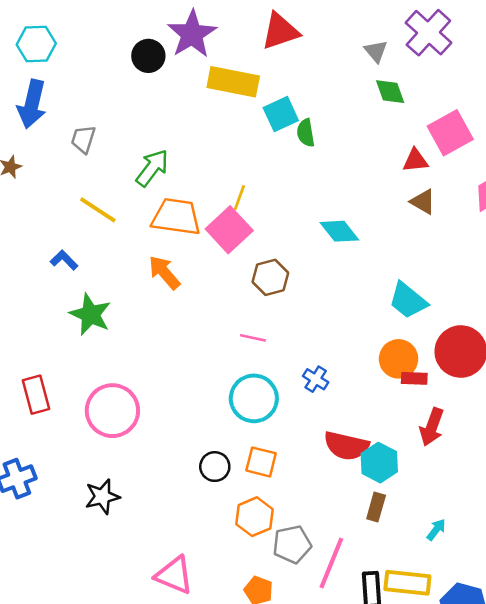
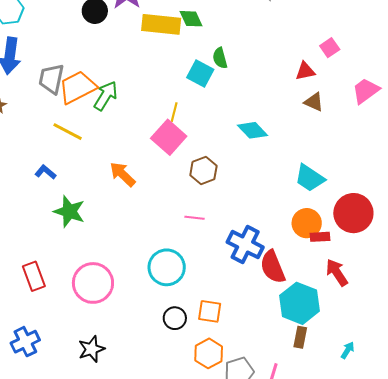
green diamond: (390, 92) -> (191, 19), moved
cyan square: (281, 114) -> (200, 74), moved, turned -32
pink square: (450, 133) -> (330, 48), size x0.6
gray trapezoid: (83, 139) -> (51, 79), size x1.4
orange trapezoid: (176, 217) -> (78, 87), moved, turned -30
blue cross: (316, 379) -> (245, 245), size x1.8
cyan circle: (254, 398) -> (167, 267), moved
red arrow: (432, 427) -> (337, 272), turned 132
red semicircle: (346, 446) -> (273, 267), moved, turned 60
cyan hexagon: (379, 463) -> (299, 303), size x1.4

